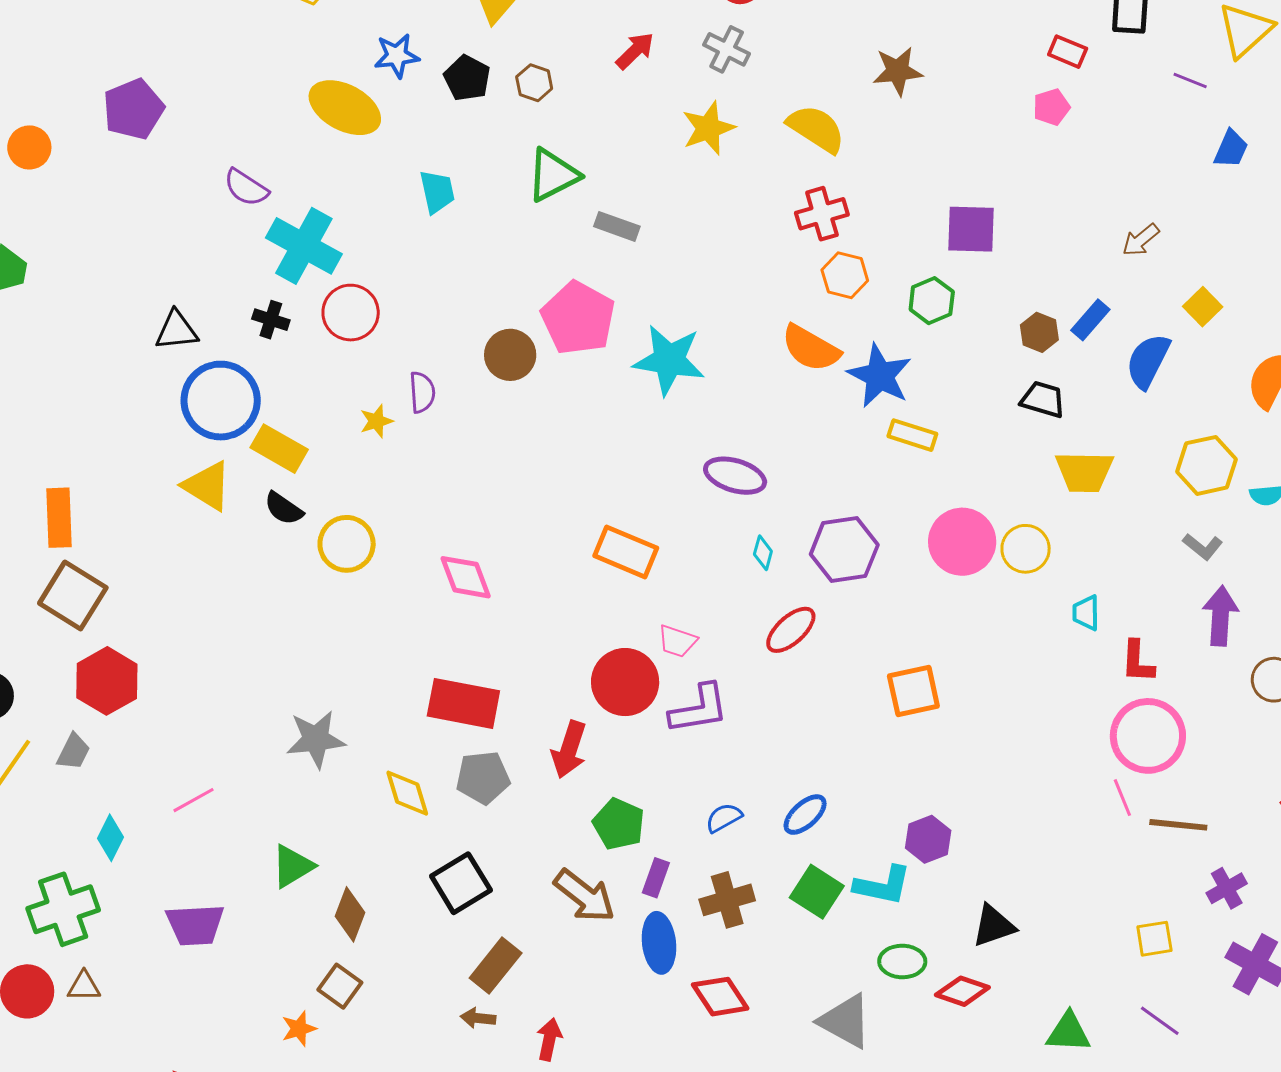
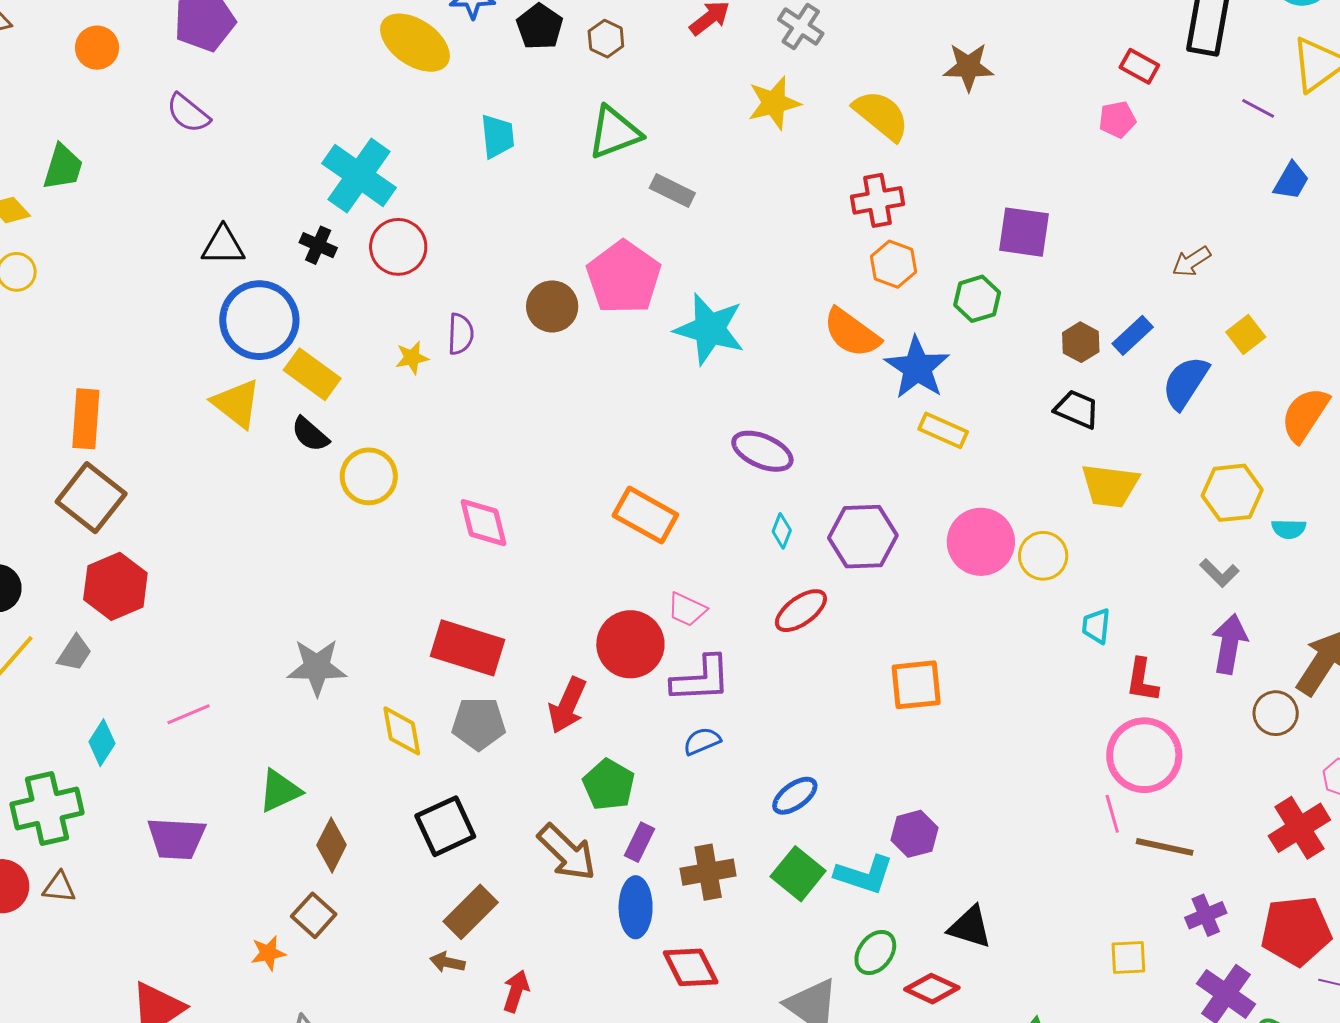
purple semicircle: (246, 188) -> (188, 113), moved
blue semicircle: (724, 818) -> (702, 741), moved
black triangle: (994, 926) -> (970, 927), turned 30
green ellipse: (902, 961) -> (875, 952), turned -60

